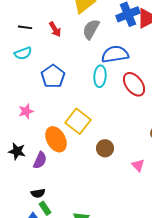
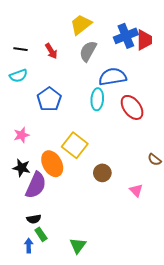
black star: (17, 151) -> (22, 168), moved
purple semicircle: (40, 160) -> (36, 185), size x1.5

